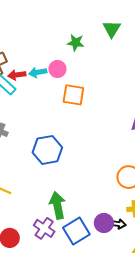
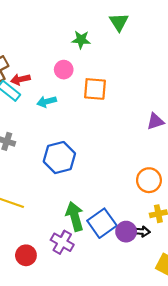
cyan arrow: (38, 72) -> (47, 102), moved
orange square: (73, 95) -> (95, 89), moved
blue square: (76, 231) -> (102, 223), moved

